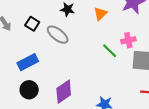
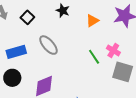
gray ellipse: (58, 35) -> (48, 45), moved
pink cross: (128, 40) -> (113, 50), turned 32

